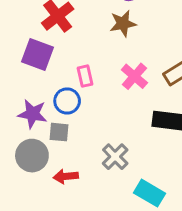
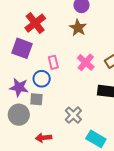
brown star: (123, 23) -> (78, 28), turned -30
red arrow: (66, 176) -> (44, 138), moved

